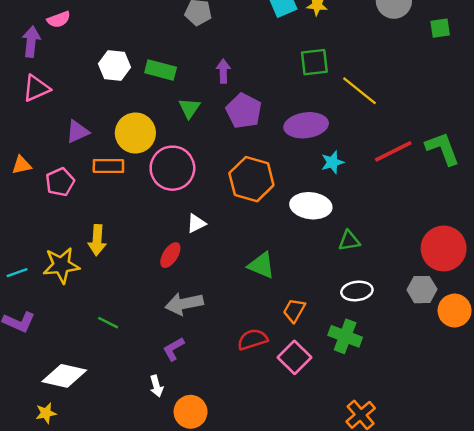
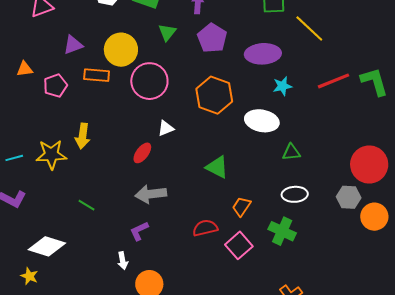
yellow star: (46, 413) -> (29, 276), turned 30

